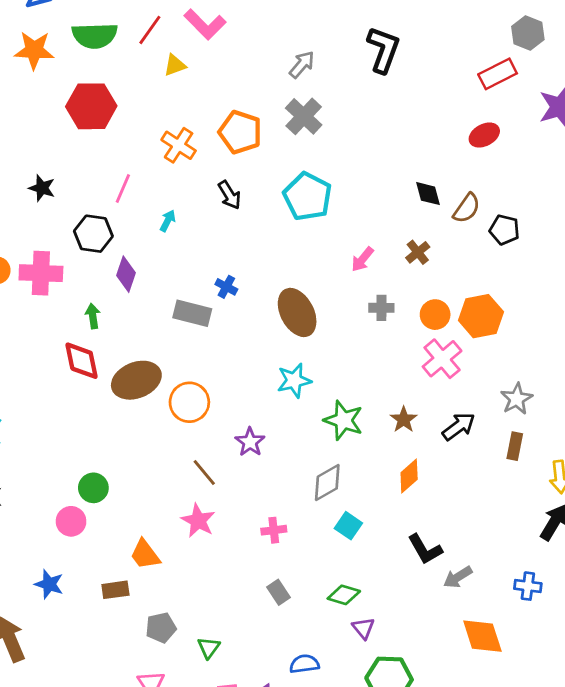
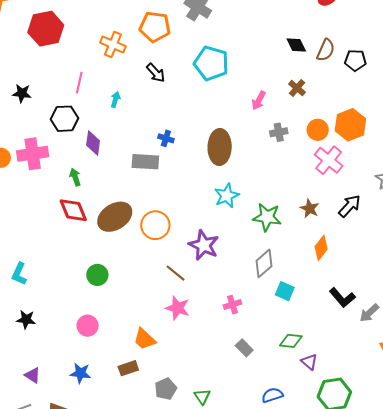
brown ellipse: (297, 312) -> (220, 147), turned 40
purple star: (250, 442) -> (204, 245), size x1.4
green circle: (93, 488) -> (97, 275), moved

